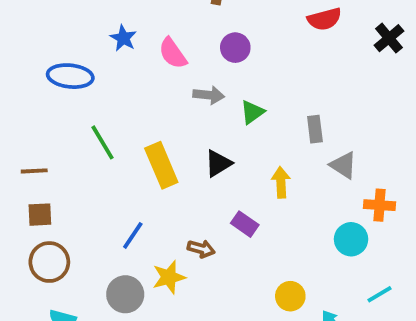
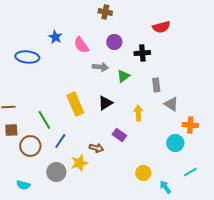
black cross: (389, 38) -> (142, 53), moved, turned 35
green line: (102, 142) -> (44, 120), moved
brown circle: (49, 262) -> (30, 146), moved

